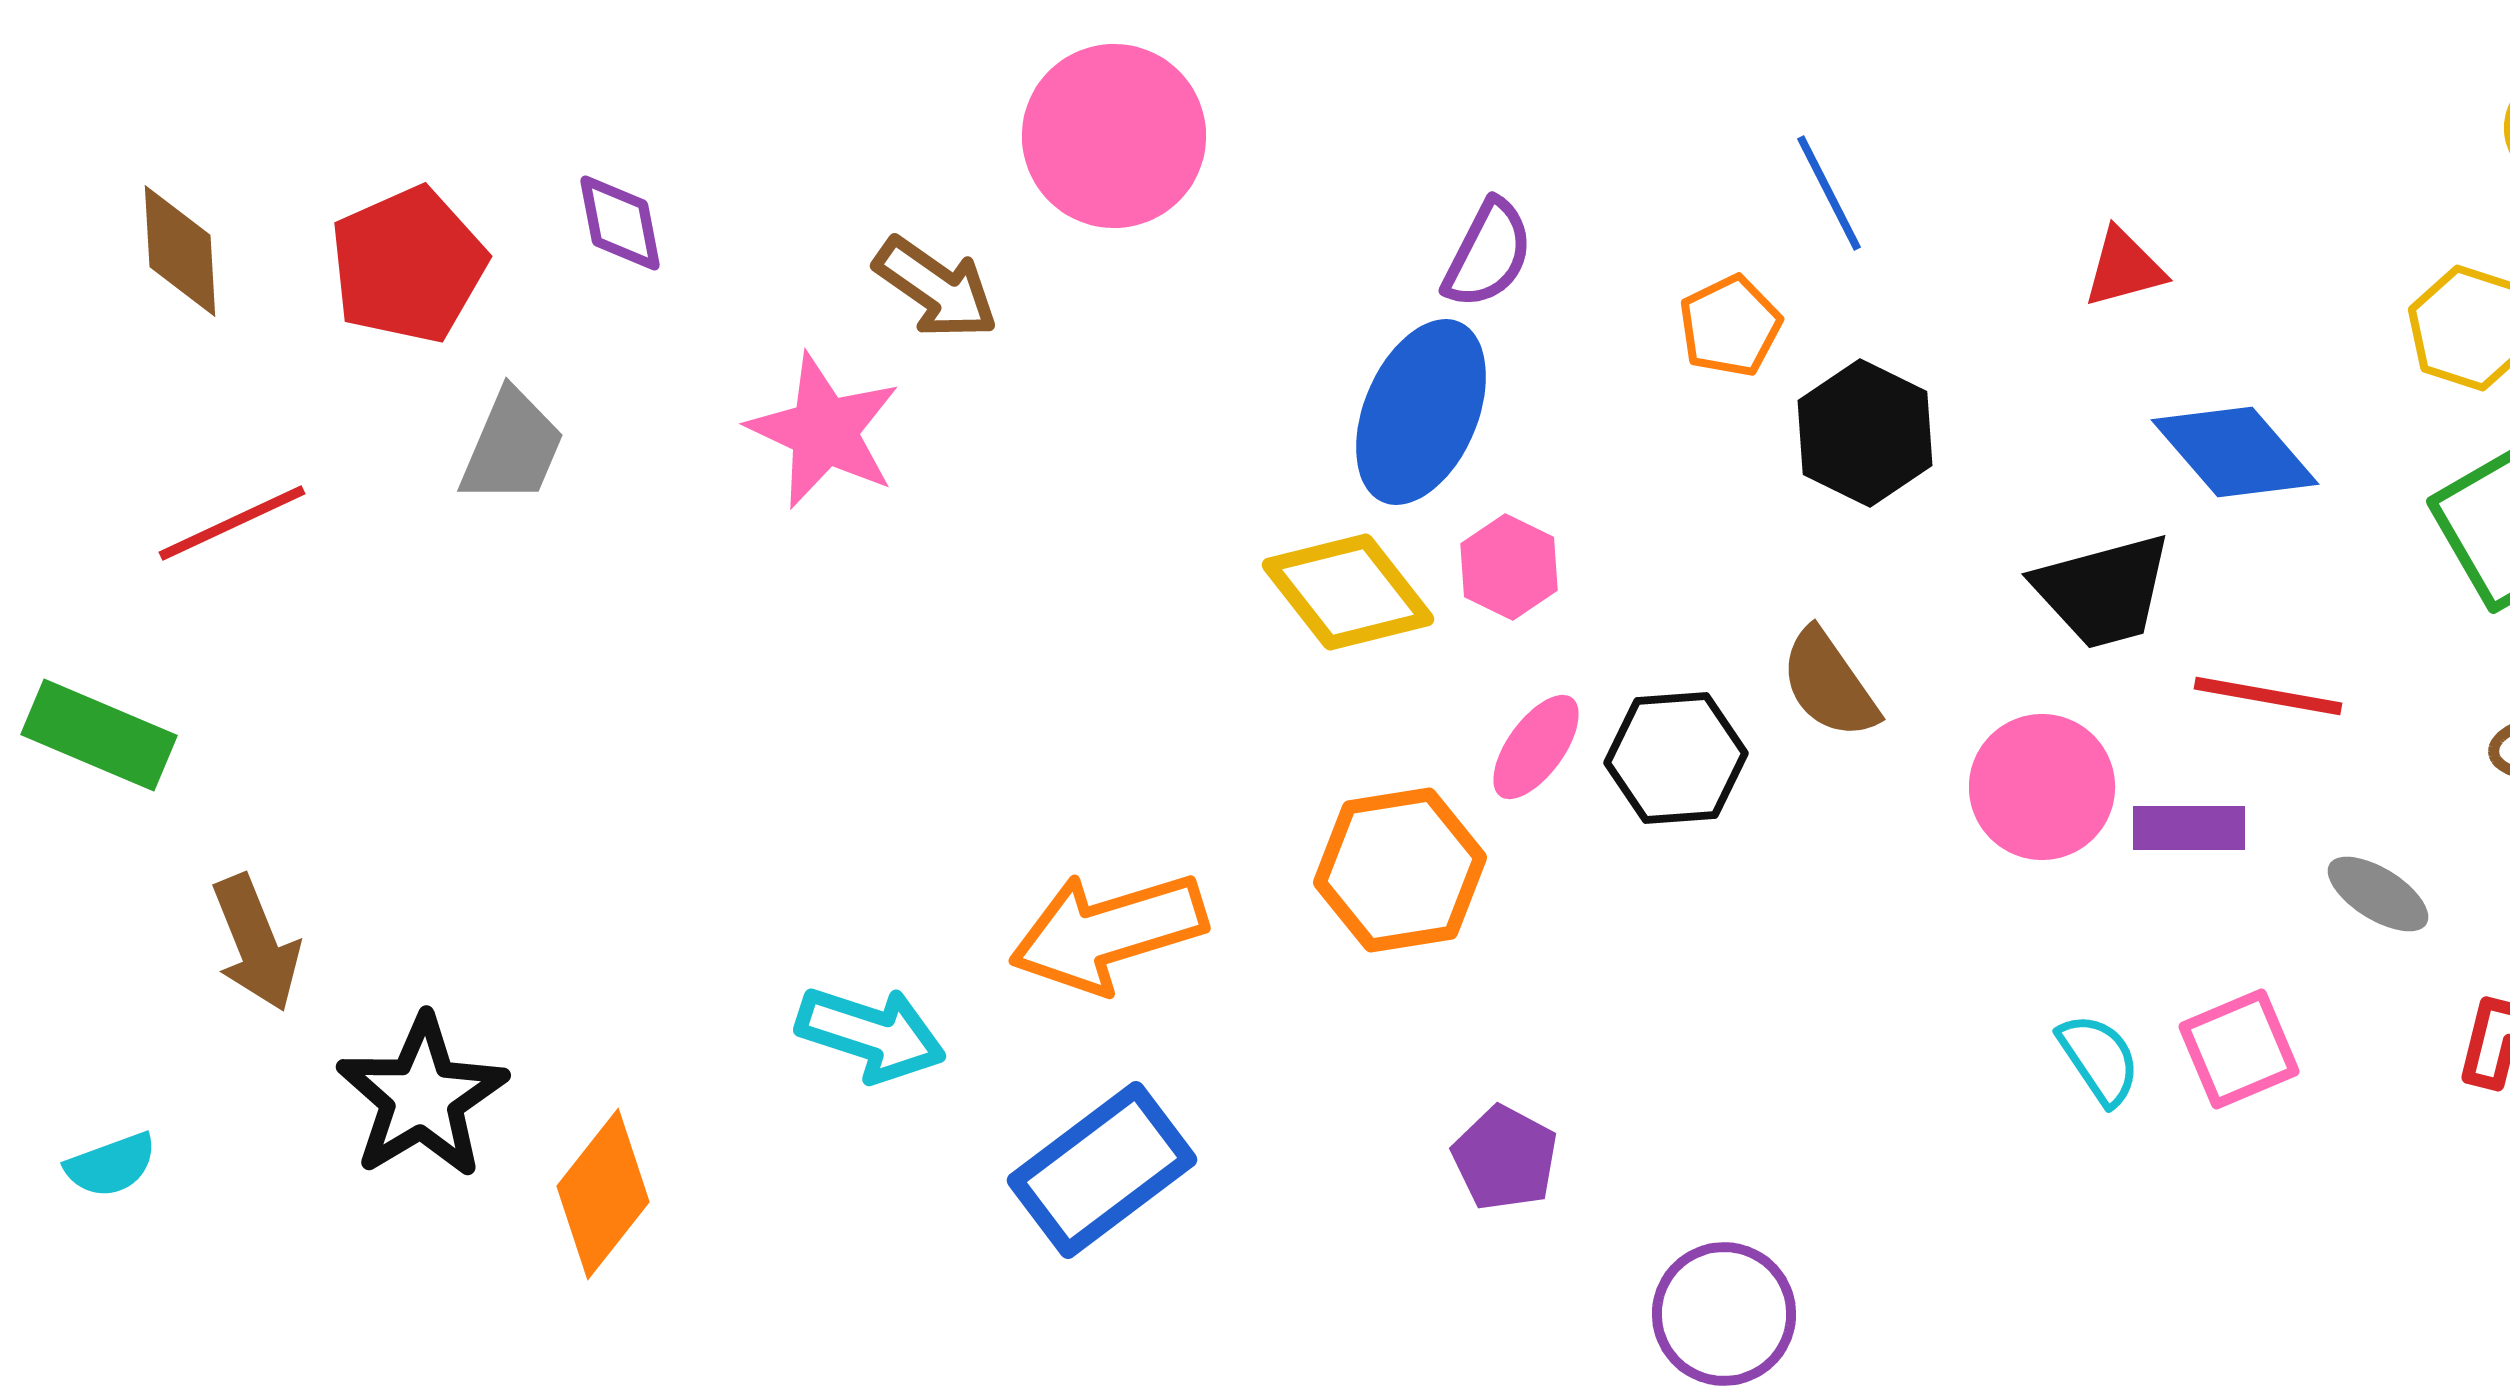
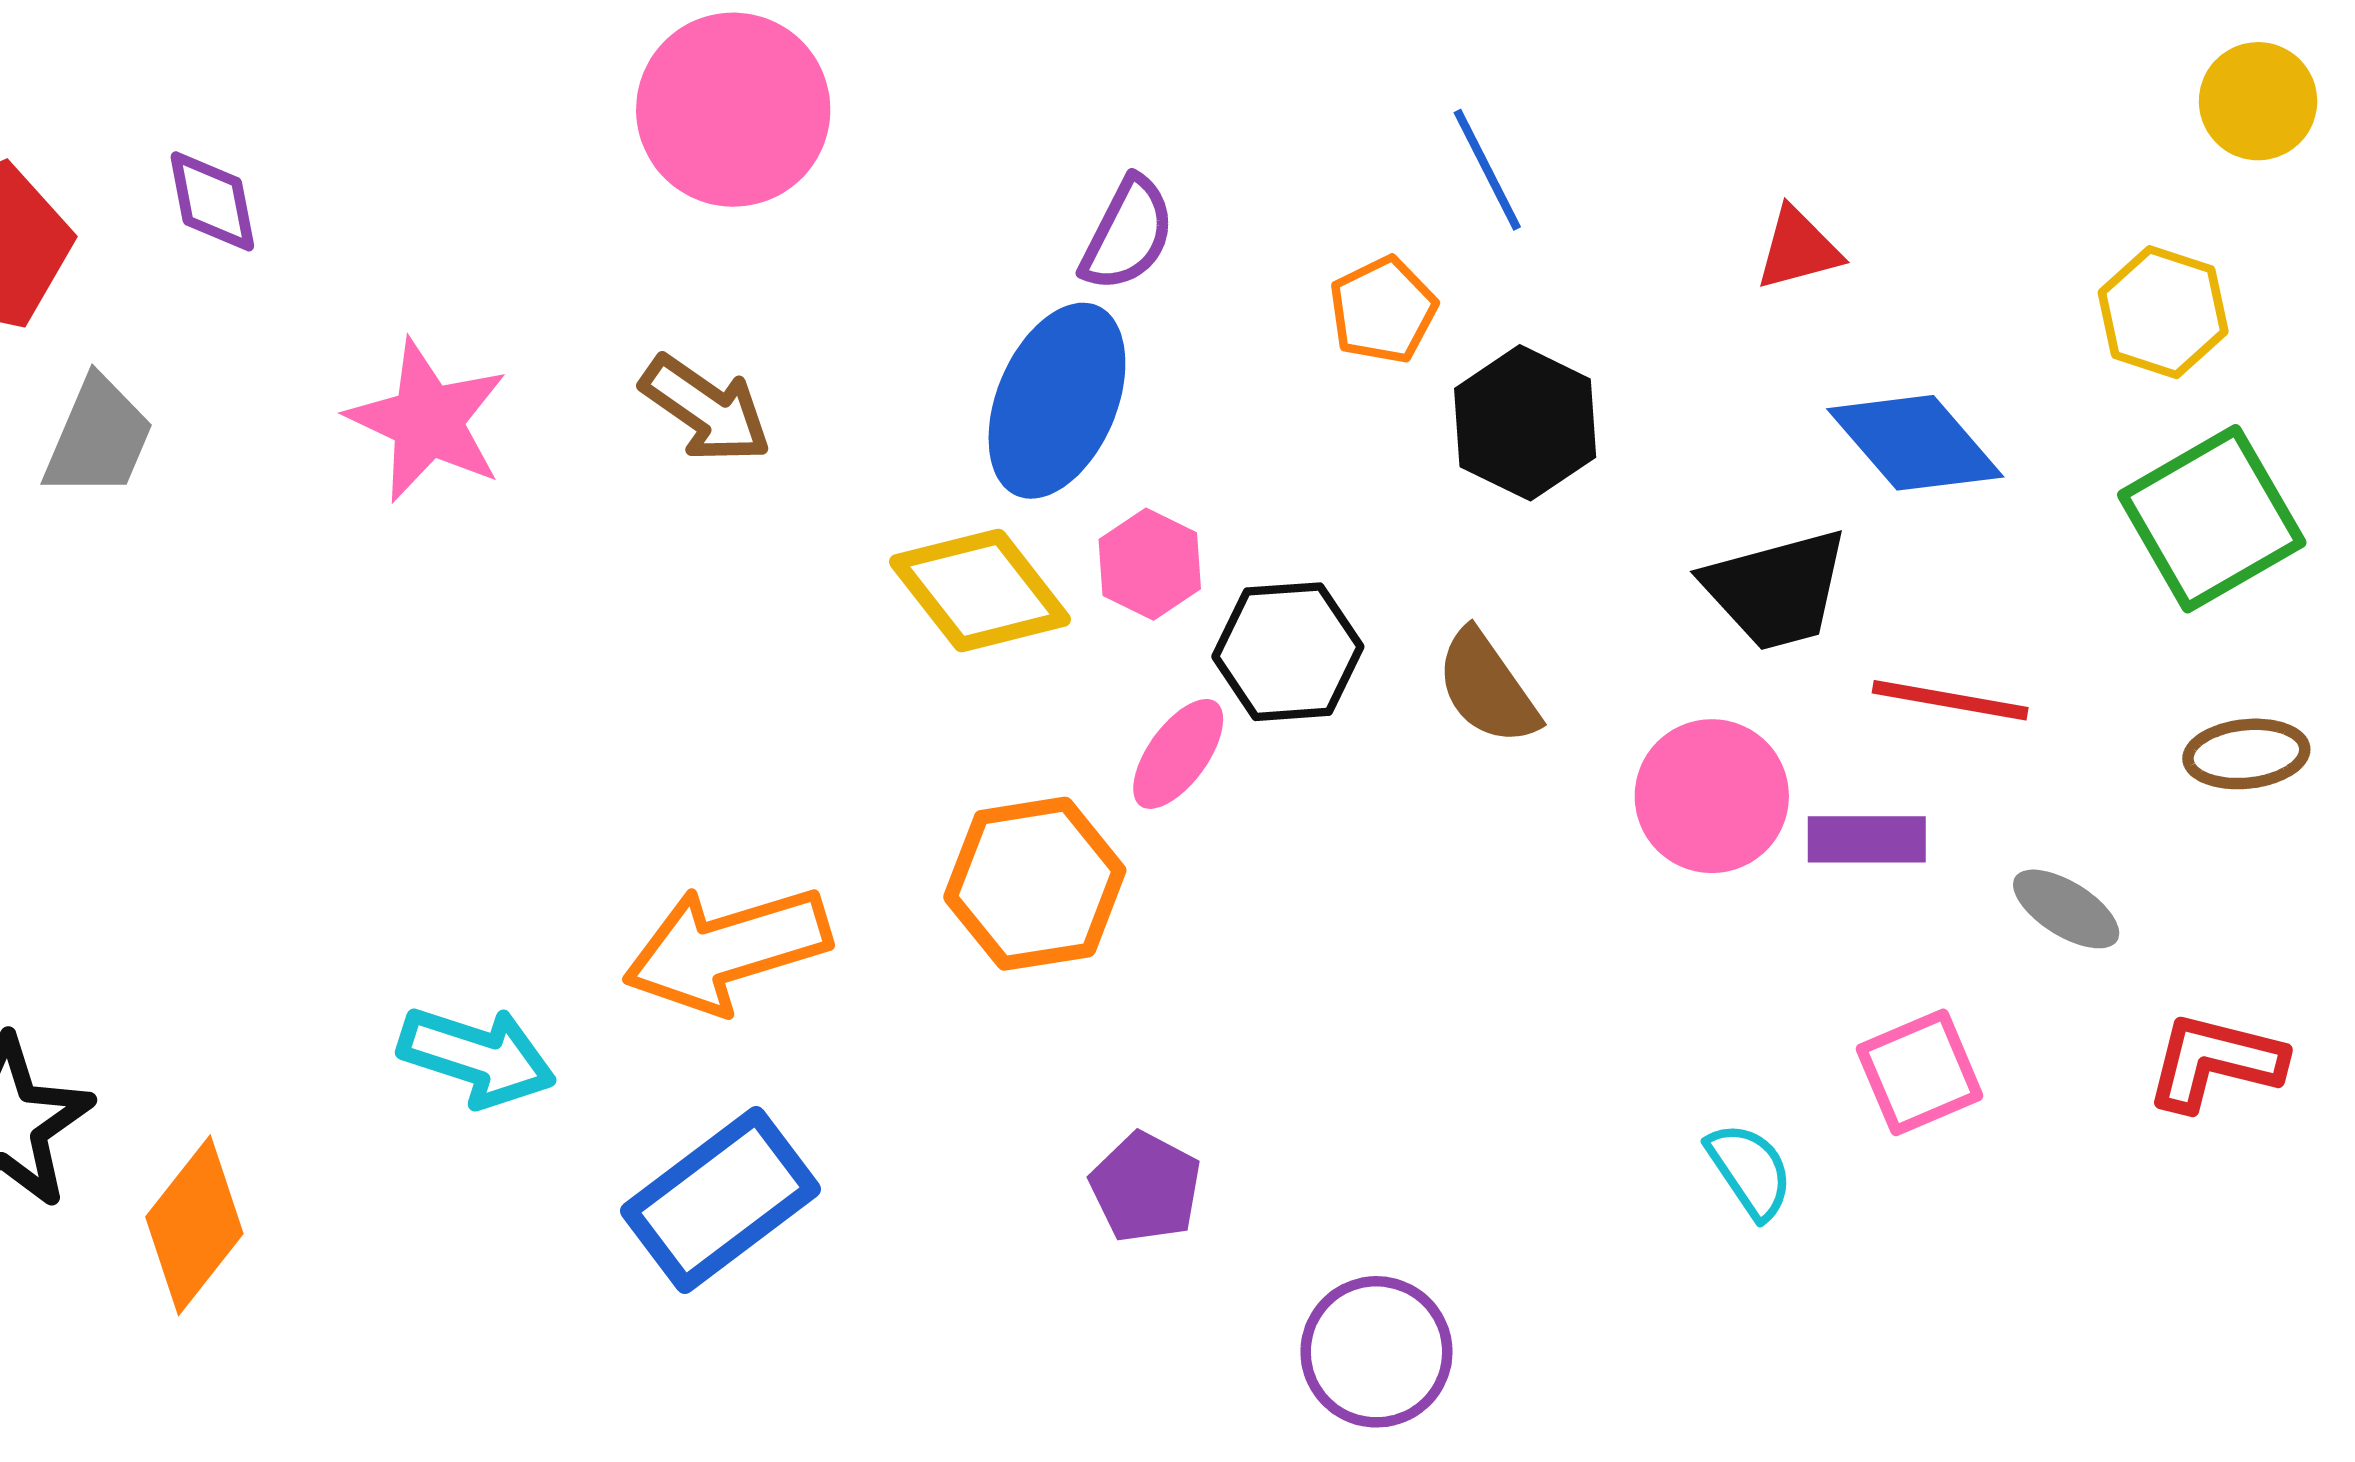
brown arrow: (936, 288) -> (706, 409), moved
black hexagon: (1676, 758) -> (1288, 652), moved
cyan semicircle: (2099, 1059) -> (1750, 1170), moved

